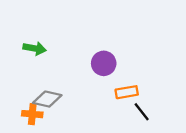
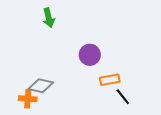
green arrow: (35, 48) -> (49, 18), moved, turned 66

